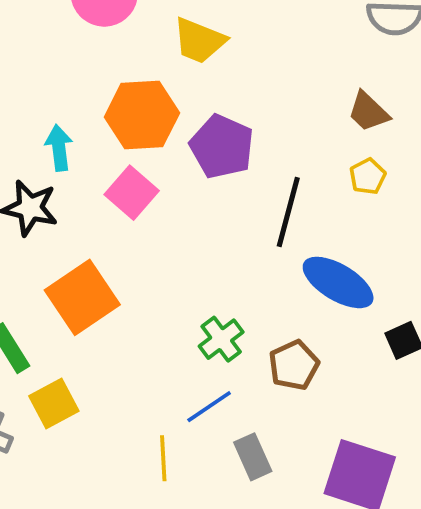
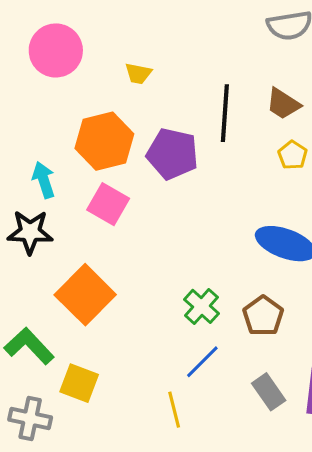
yellow trapezoid: (199, 41) -> (138, 73), size x0.6
black line: (288, 212) -> (225, 113), moved
yellow square: (54, 404) -> (79, 383), turned -30
gray rectangle: (253, 457) -> (269, 392), moved

